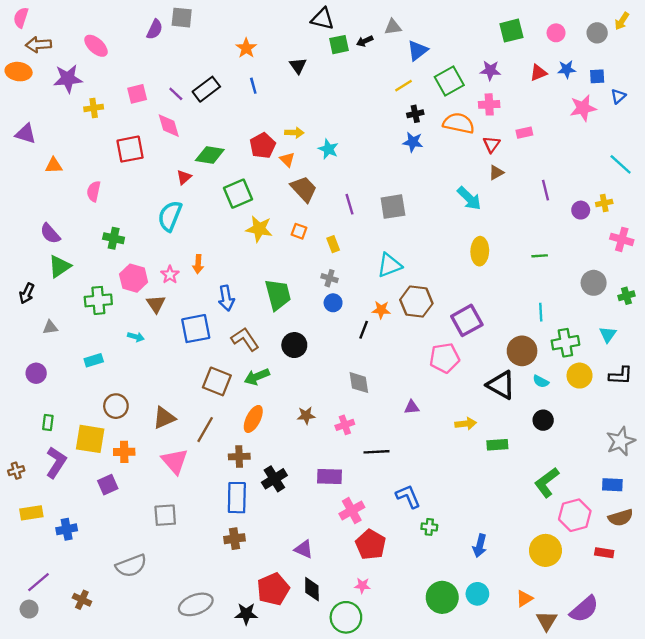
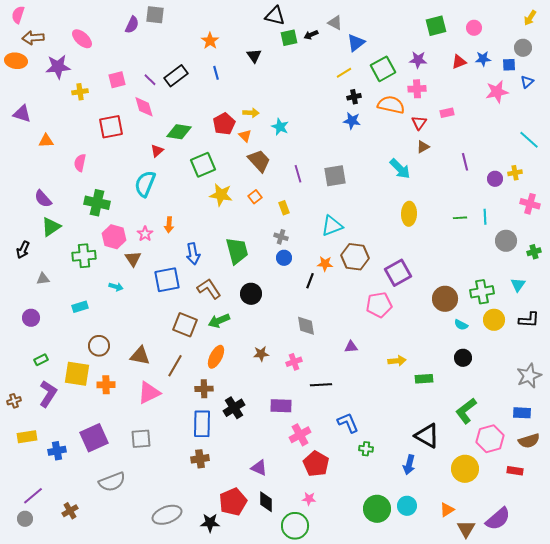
gray triangle: (393, 27) -> (335, 23), turned 35
gray circle: (597, 33) -> (523, 48), moved
orange square: (299, 231) -> (255, 197), turned 32
green cross: (114, 238) -> (97, 203), size x1.4
cyan line: (541, 312) -> (485, 217), moved
black triangle: (501, 385) -> (427, 436), moved
brown triangle: (164, 418) -> (140, 356), turned 35
green rectangle: (48, 422) -> (41, 360), turned 56
pink triangle: (175, 461) -> (149, 393), turned 45
purple square: (108, 485) -> (94, 438), moved, size x1.6
brown cross: (82, 600) -> (70, 511), turned 35

